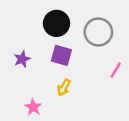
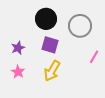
yellow arrow: (64, 87) -> (52, 71), size x1.5
pink star: (33, 107) -> (18, 72), moved

